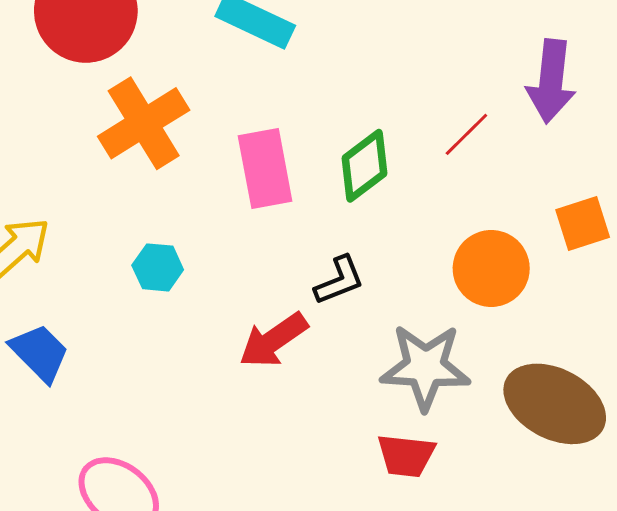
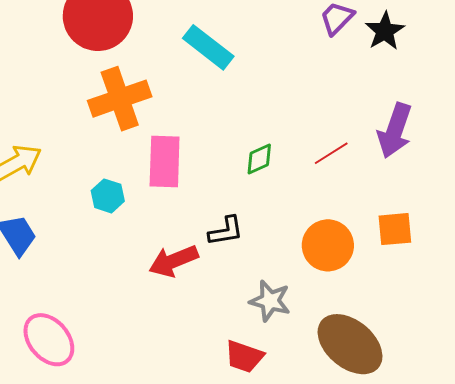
green diamond: (364, 166) -> (259, 159), size x0.7
pink rectangle: (265, 169) -> (165, 161), moved
gray star: (425, 367) -> (270, 301), size x0.7

